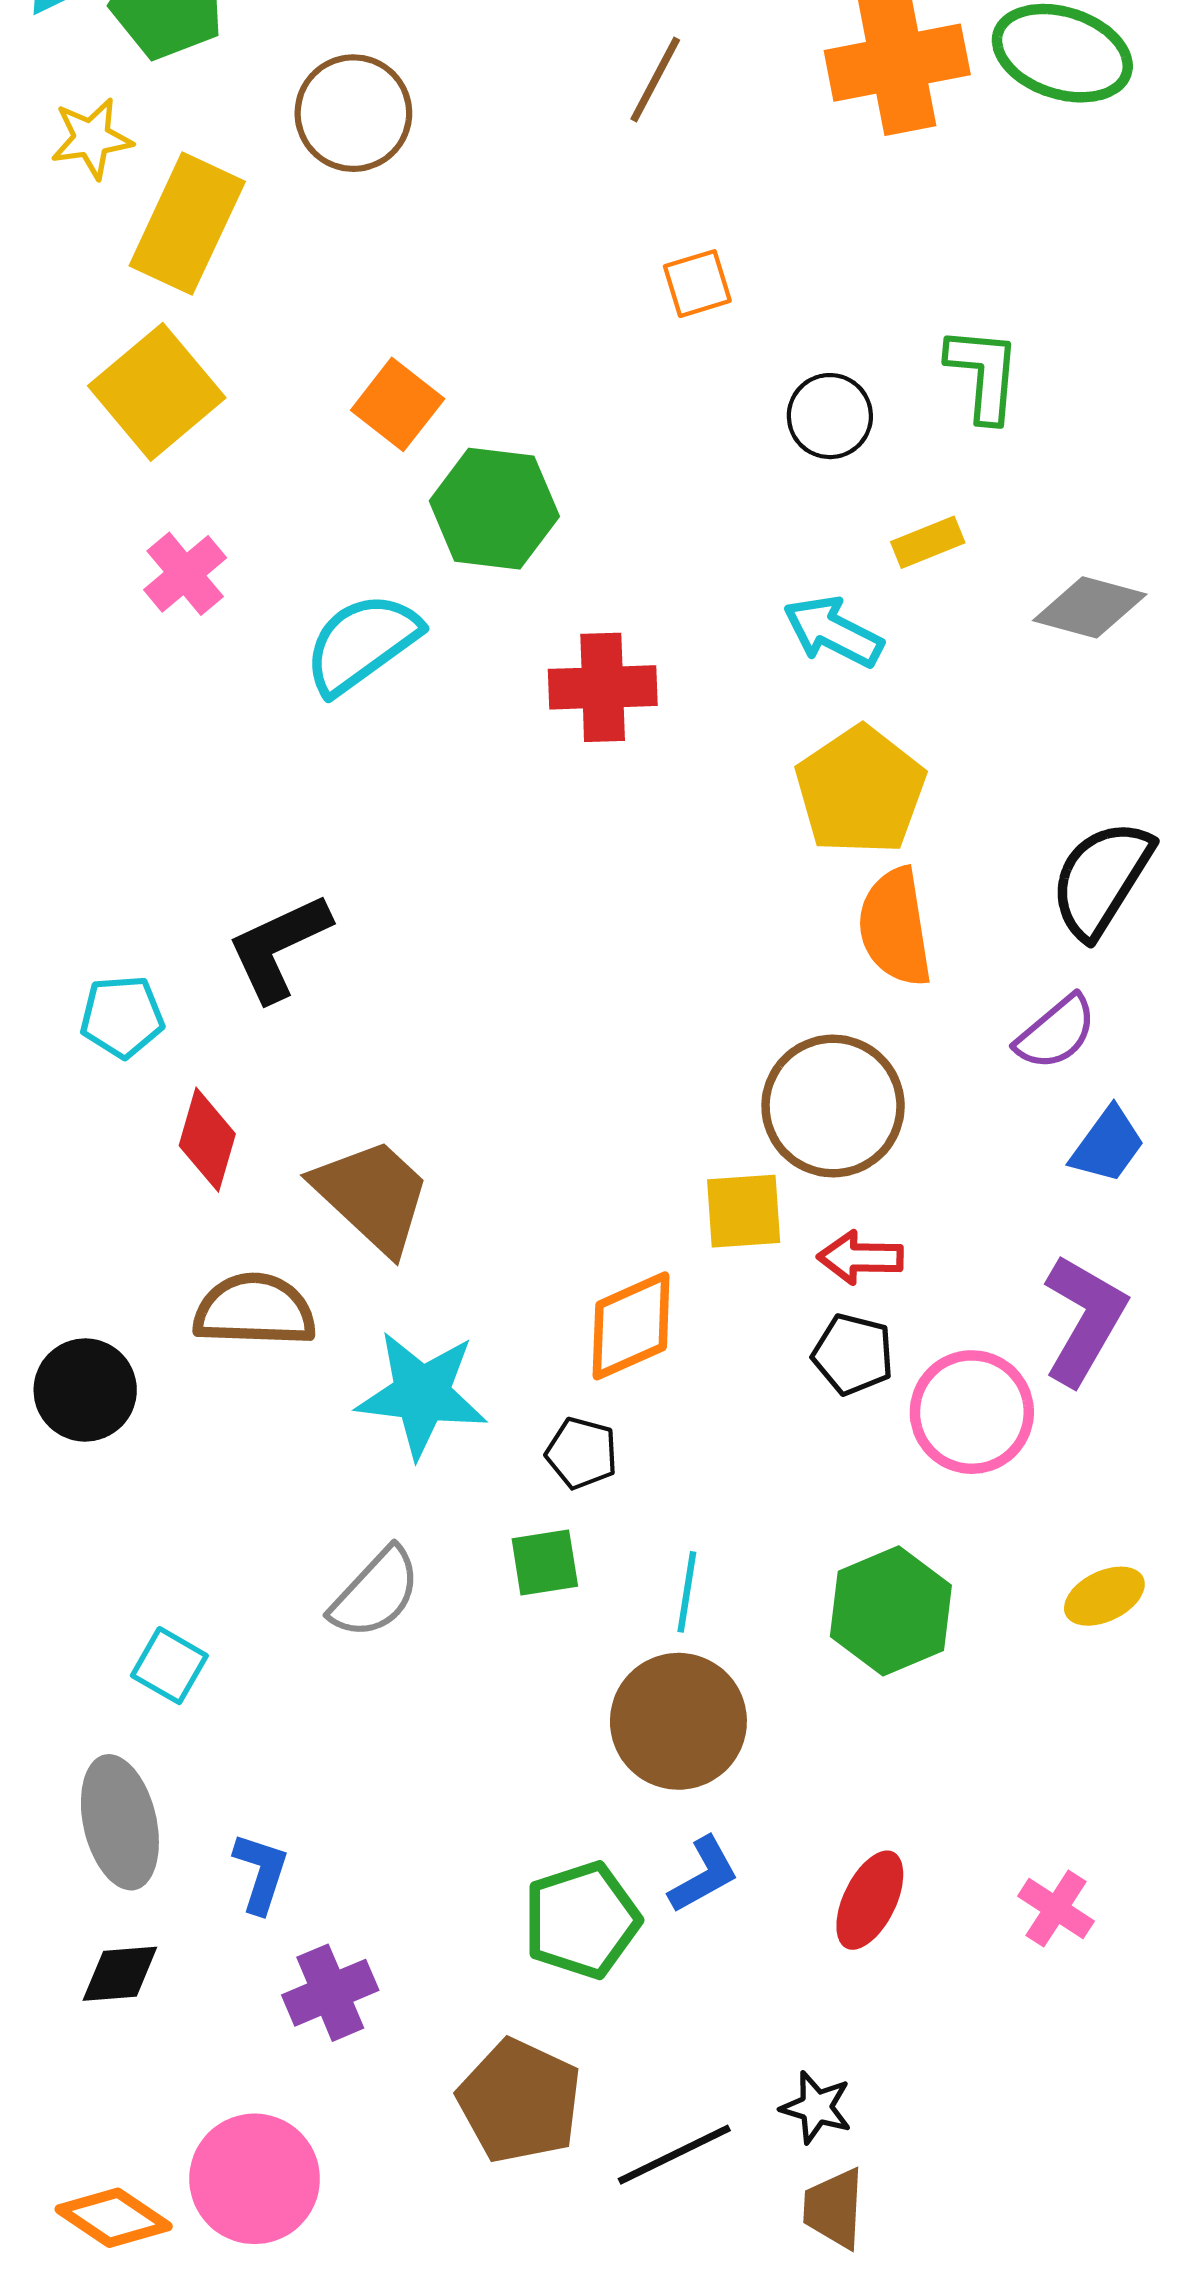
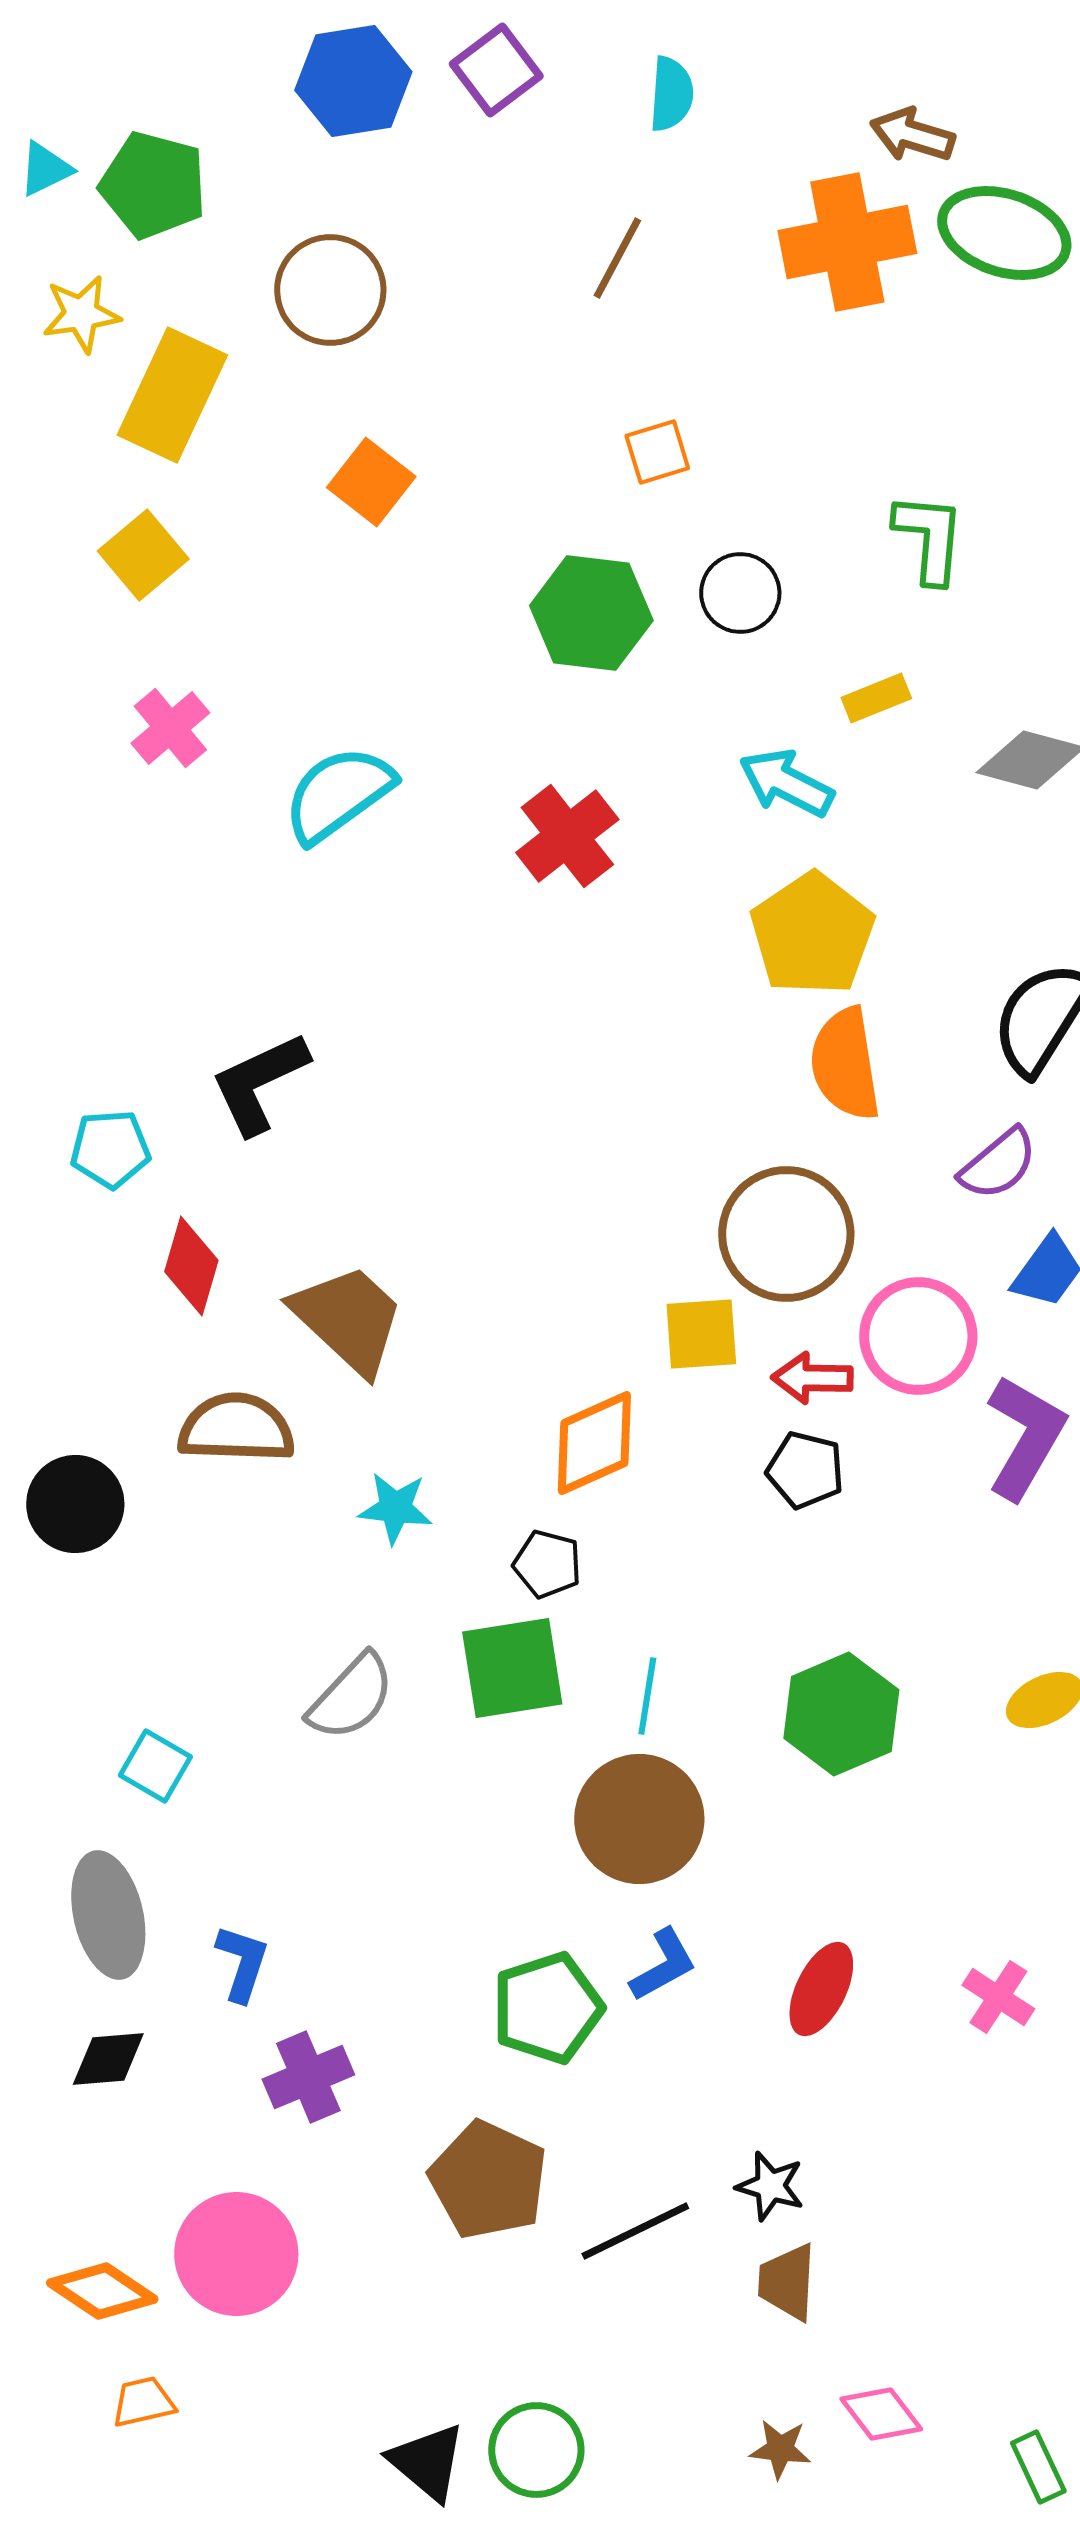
yellow square: (157, 392) -> (143, 555), size x0.7
orange square: (398, 404) -> (371, 482), moved
black circle: (830, 416) -> (740, 593), moved
green hexagon: (494, 509) -> (591, 613), moved
red cross: (603, 687) -> (567, 836), turned -36
cyan star: (422, 1394) -> (395, 1508), size x0.6
pink circle: (972, 1412) -> (918, 1336), moved
green square: (545, 1562) -> (512, 1668), size x1.6

